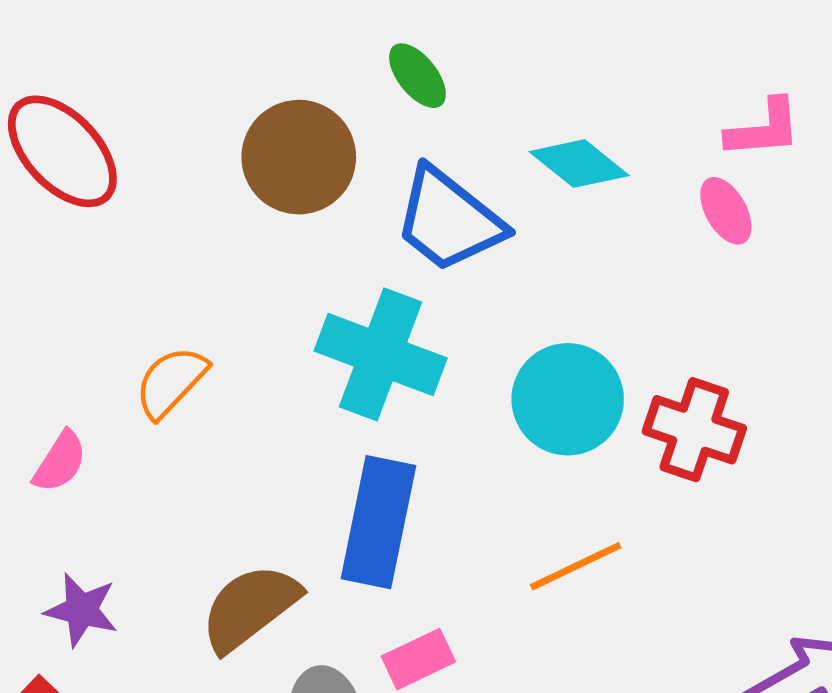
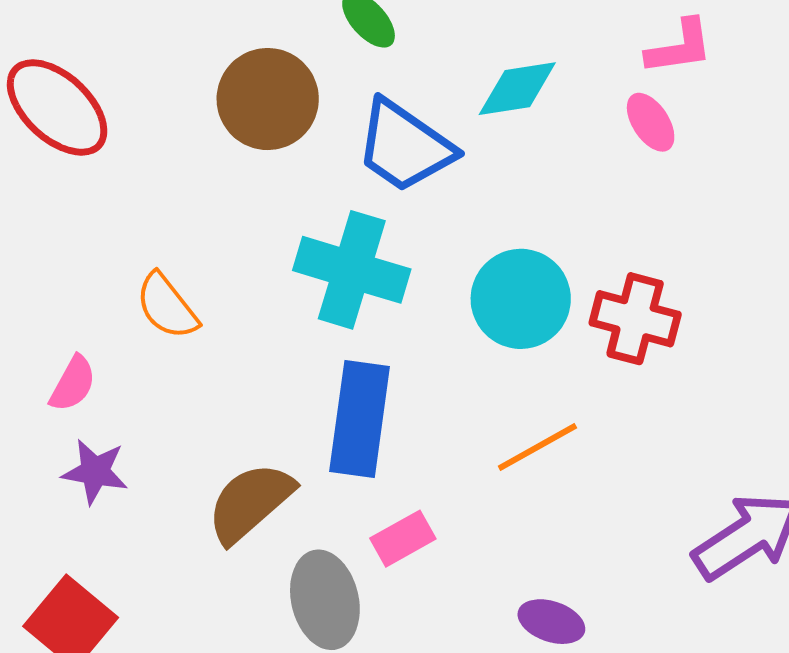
cyan diamond: (579, 164) -> (517, 89), turned -44
orange semicircle: (171, 382) -> (167, 306), turned -78
purple star: (81, 610) -> (95, 472), moved

